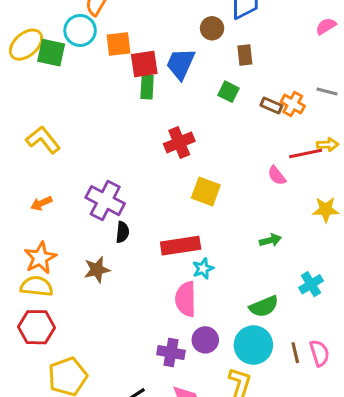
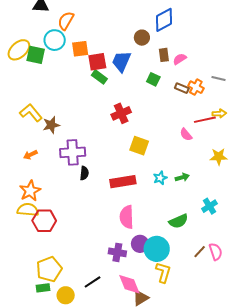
pink semicircle: (326, 26) -> (180, 59), moved
green rectangle: (147, 87) -> (99, 77), turned -56
purple cross: (105, 201) -> (73, 152), turned -30
cyan star: (203, 269) -> (160, 178), moved
brown star: (97, 270) -> (51, 125), moved
red hexagon: (37, 327) -> (44, 221), moved
cyan circle: (253, 345) -> (157, 249), moved
brown line: (295, 353) -> (200, 252), turned 56

